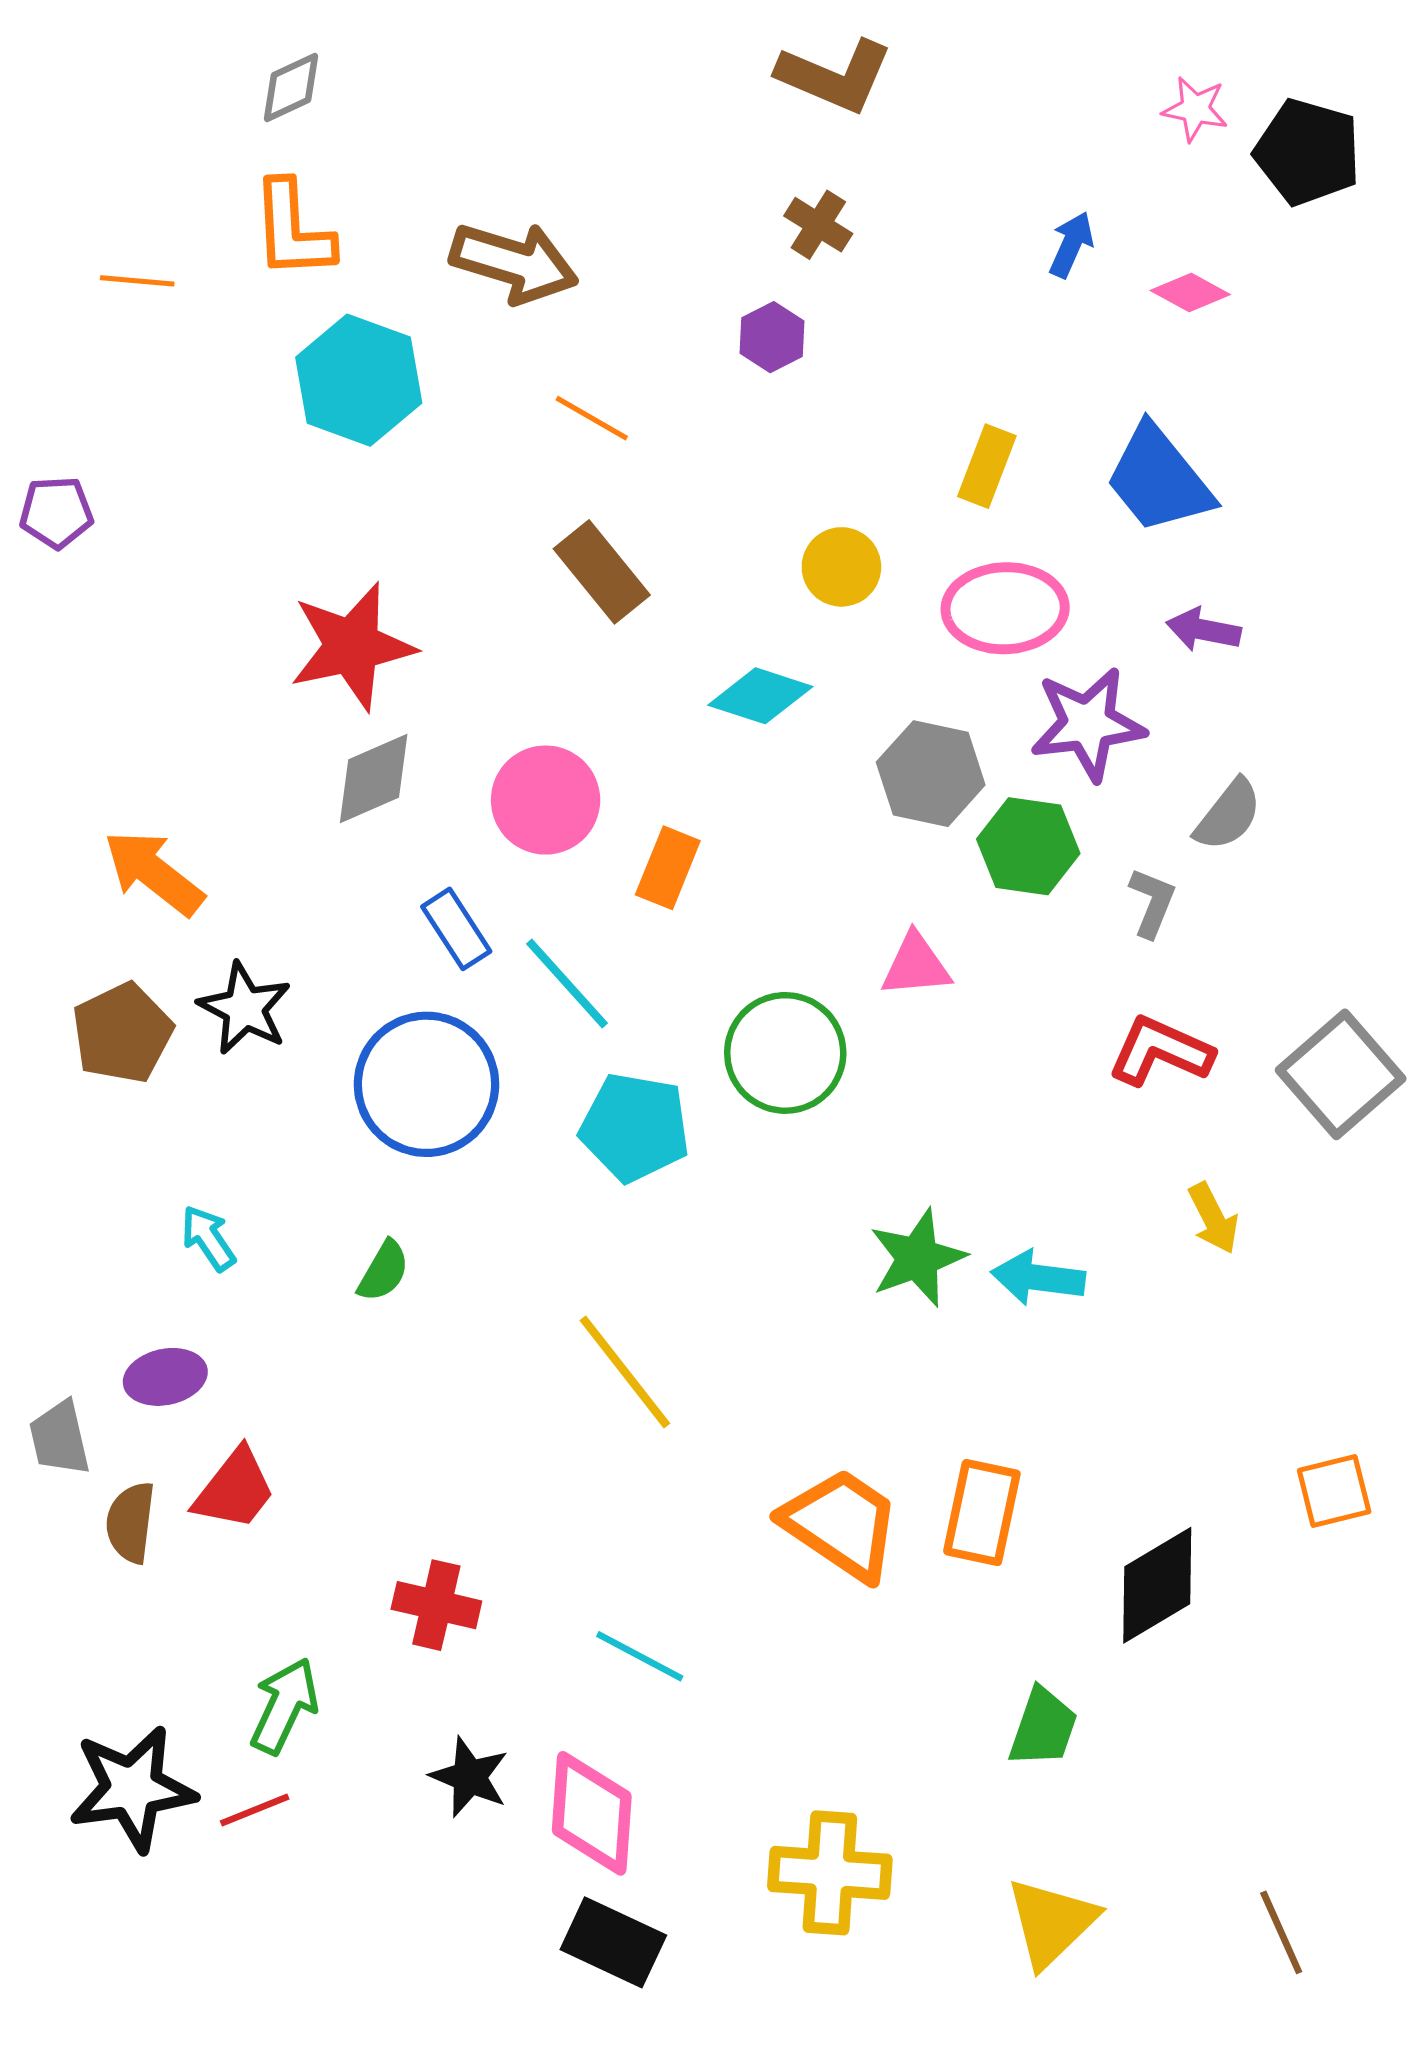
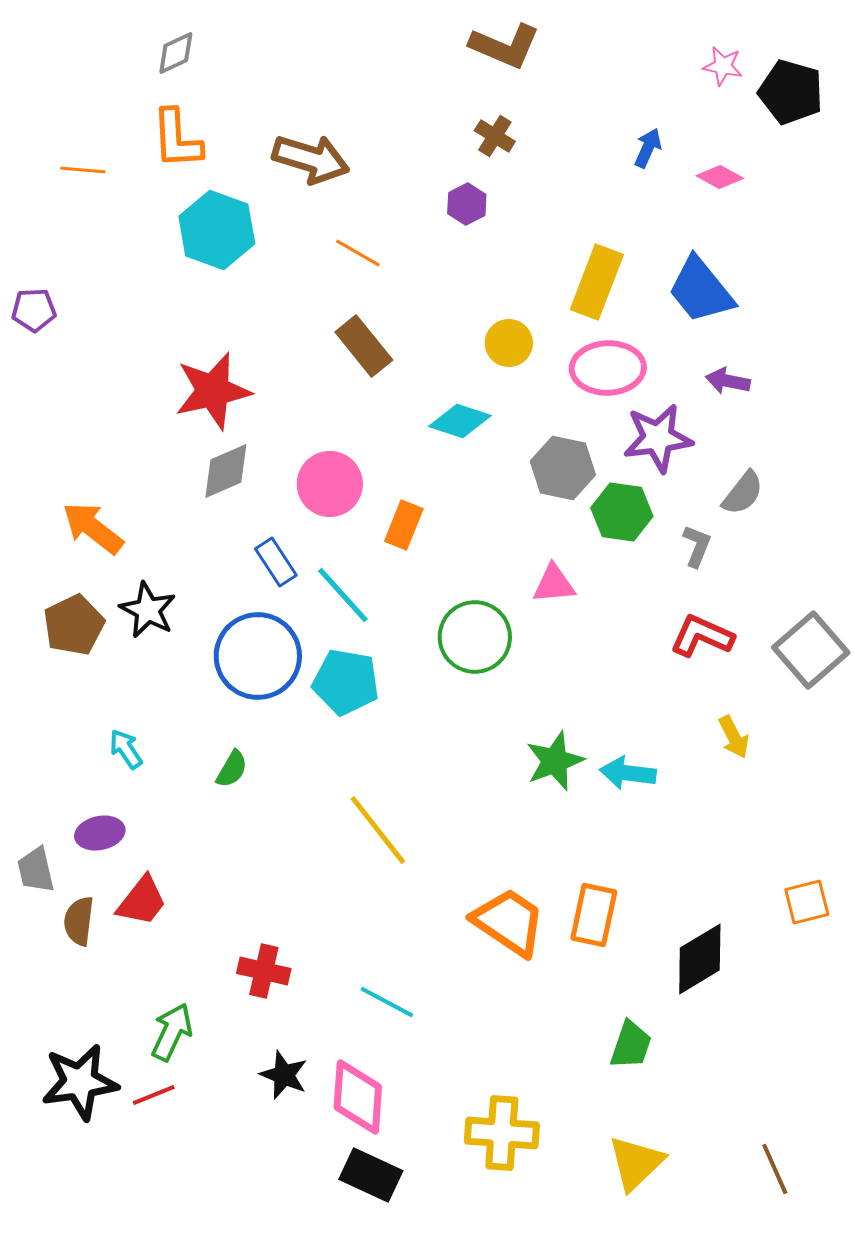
yellow rectangle: (987, 466) -> (597, 282), size x1.5
cyan pentagon: (635, 1127) -> (346, 682), moved

